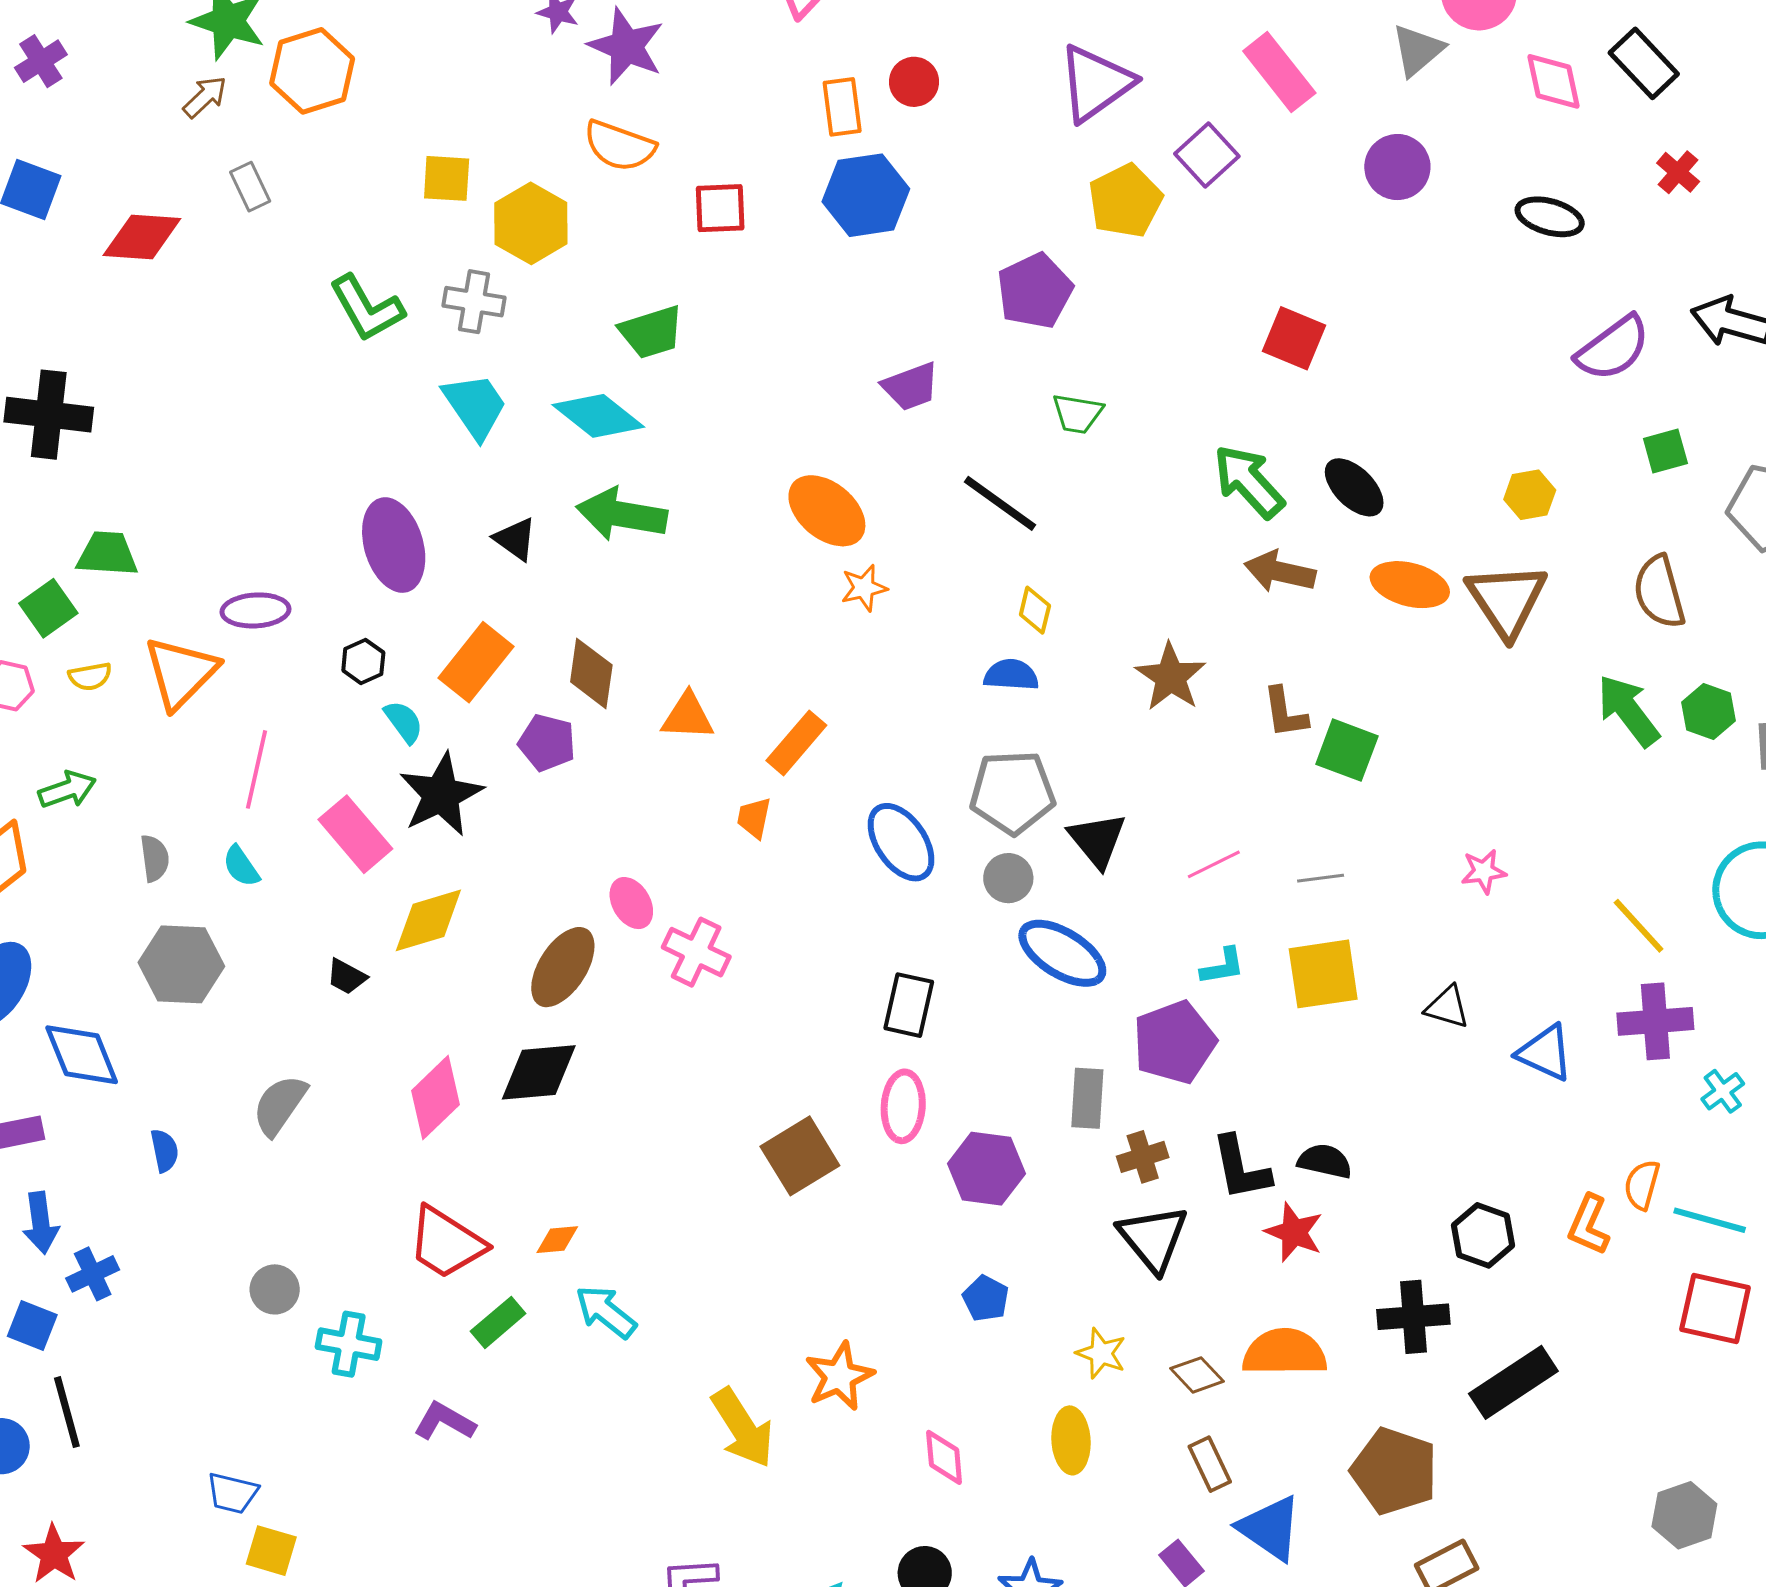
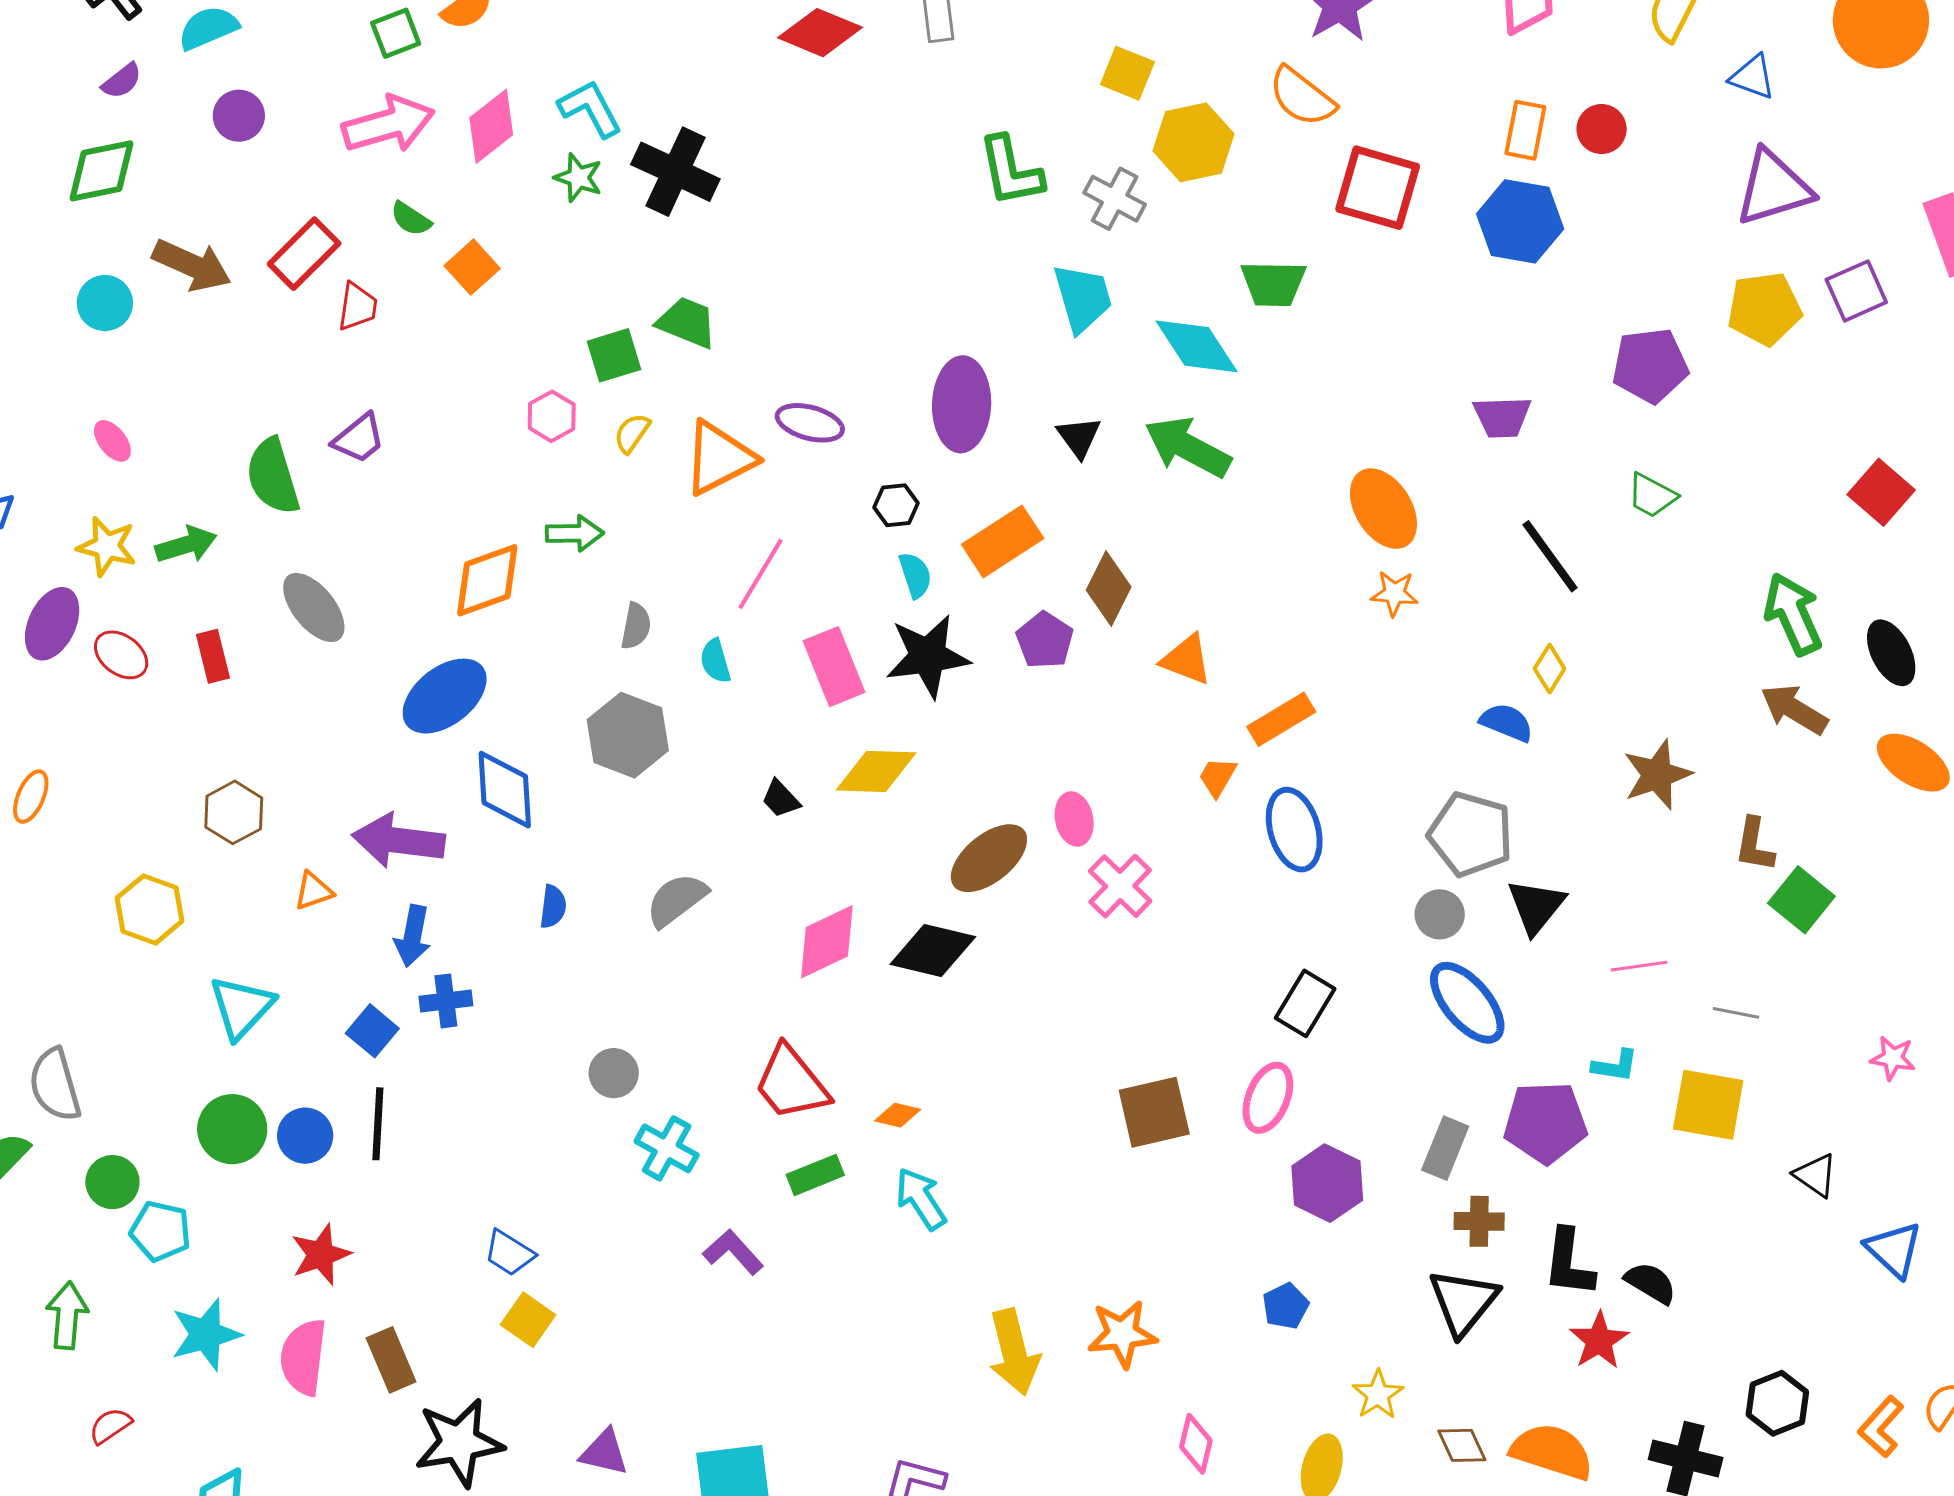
red square: (720, 208) -> (1378, 188), size x1.5
yellow semicircle: (90, 676) -> (632, 433), turned 117
blue ellipse: (901, 842) -> (1294, 830), moved

